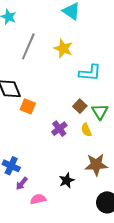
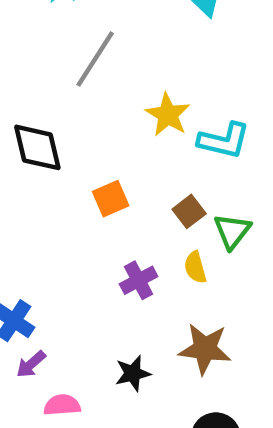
yellow star: (63, 48) -> (168, 115), moved
orange square: (28, 106) -> (111, 199), moved, turned 35
purple cross: (59, 129) -> (139, 280), moved

